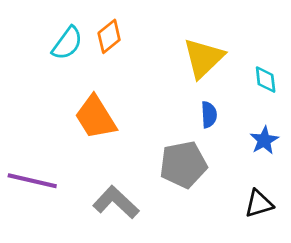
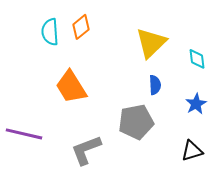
cyan semicircle: (67, 43) -> (50, 32), turned 140
gray L-shape: (116, 202) -> (86, 150), turned -64

